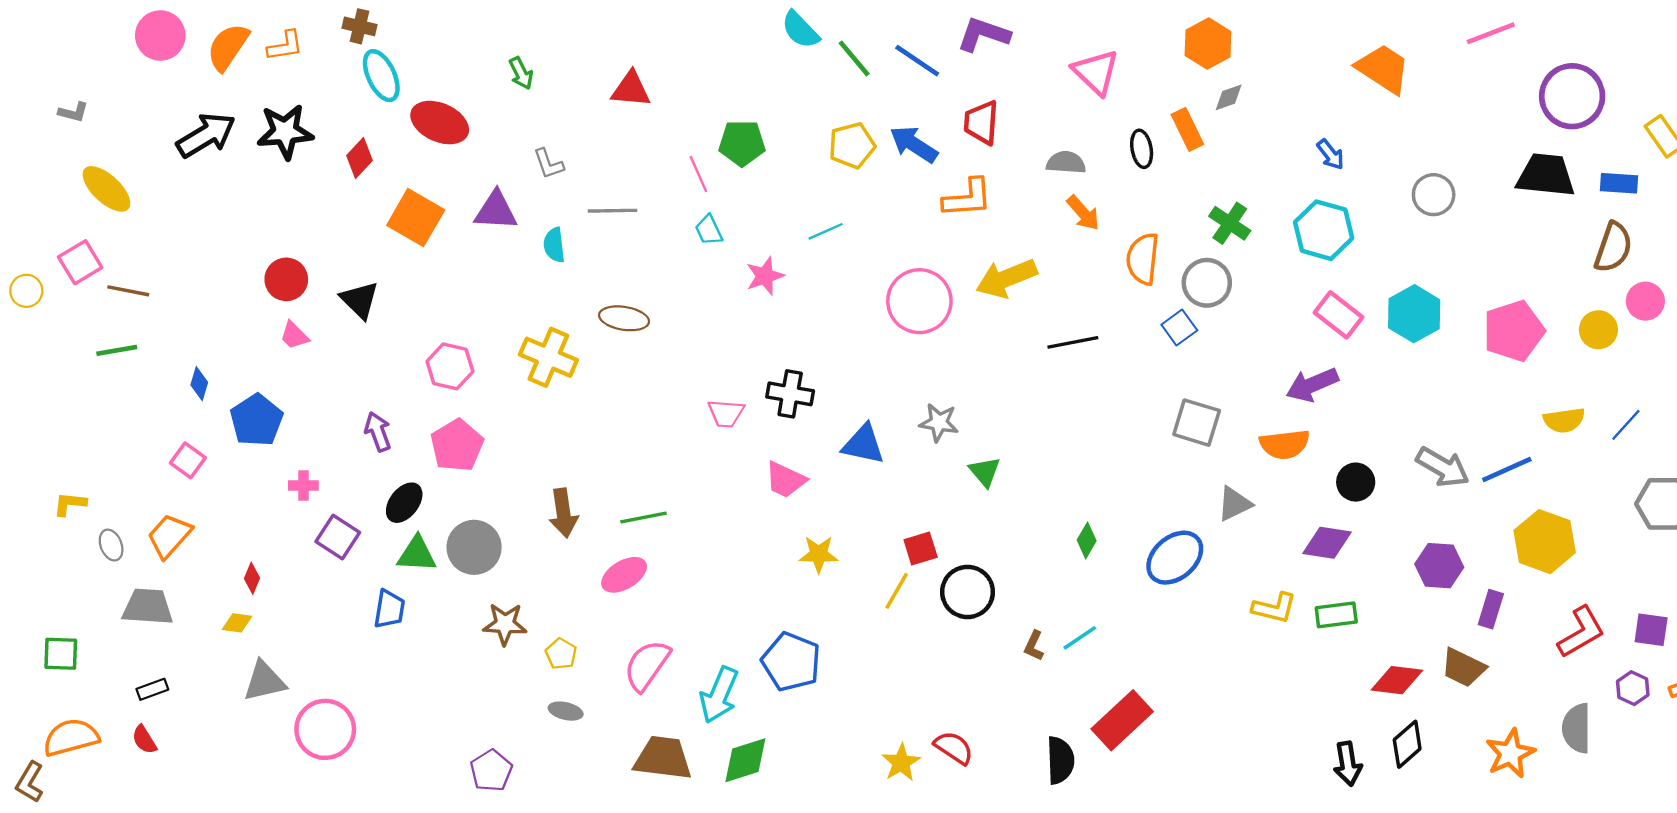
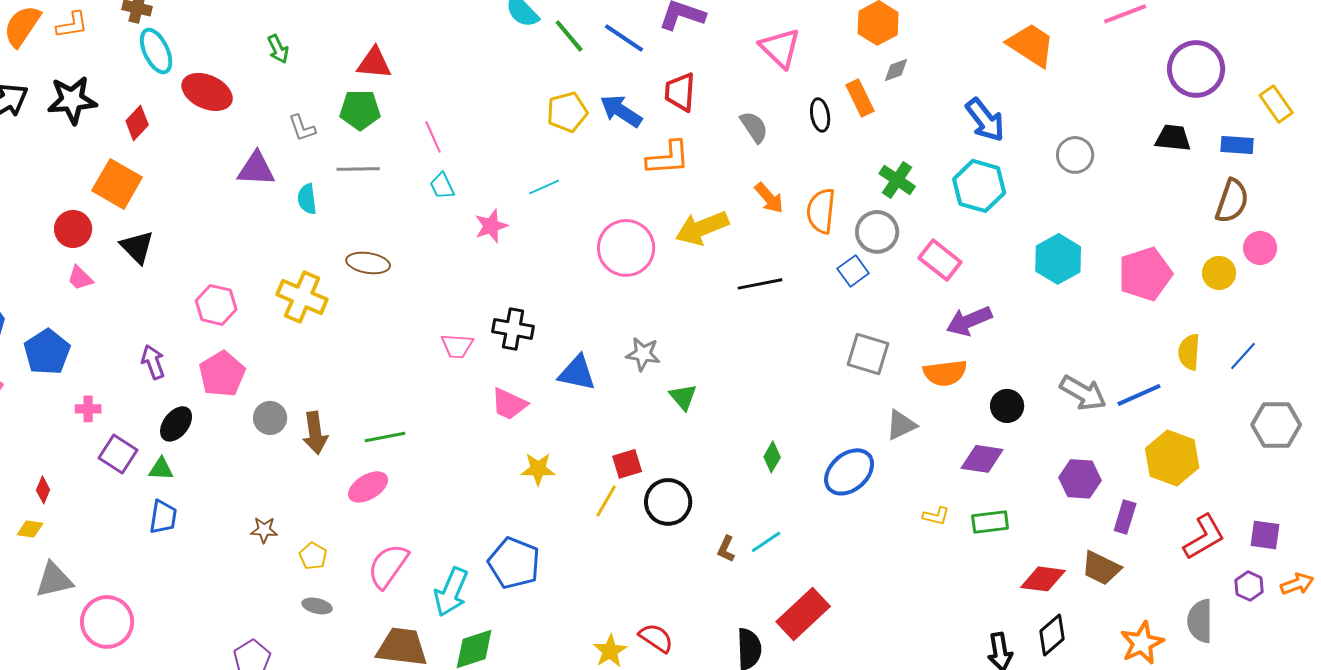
green pentagon: (742, 143) -> (360, 110), moved
blue arrow: (1330, 155) -> (985, 120), size x1.6
gray semicircle: (1066, 163) -> (754, 127), turned 52
black trapezoid: (1546, 175) -> (1173, 138), size x0.7
orange arrow: (1083, 213) -> (769, 198), moved
orange square: (416, 218) -> (117, 184), moved
pink rectangle: (1339, 315) -> (940, 260), moved
yellow semicircle: (1564, 420) -> (1189, 352), turned 102
gray circle: (474, 547) -> (270, 418), moved, size x0.7
green triangle: (417, 554) -> (161, 469), moved, size x0.7
yellow L-shape: (1274, 608) -> (936, 516), size x0.7
brown star: (505, 624) -> (264, 530), size x0.7

